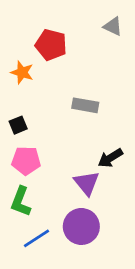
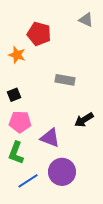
purple triangle: (87, 183) -> (50, 138), moved, turned -30

